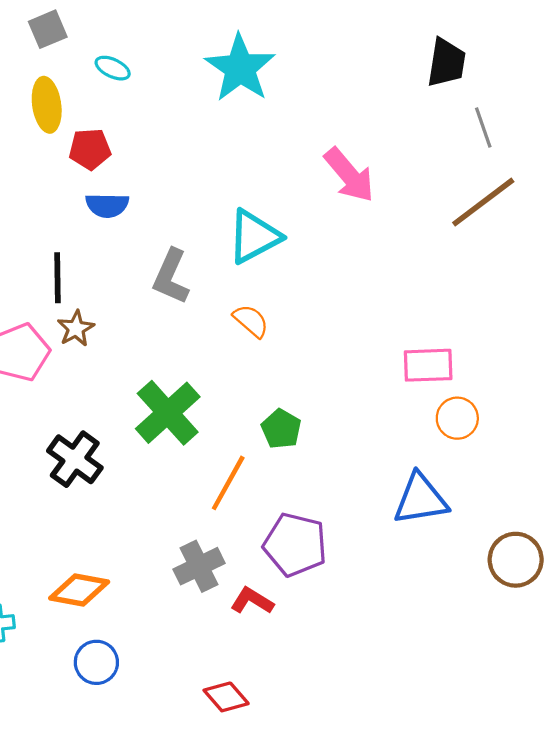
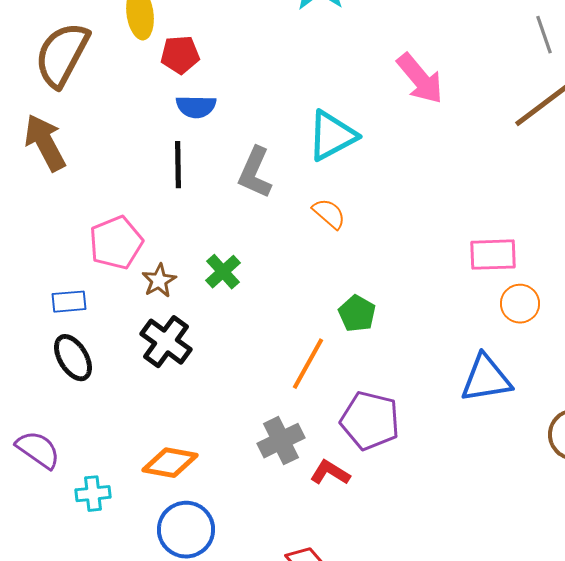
black line: (57, 278) -> (178, 165), moved
brown star: (76, 328) -> (159, 281), moved
green cross: (168, 413) -> (223, 272), moved, size x0.6
blue circle: (96, 662) -> (186, 530), size x1.4

